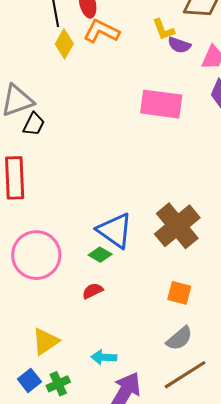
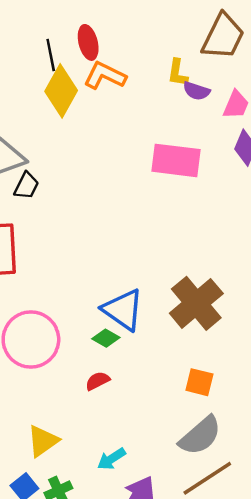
yellow L-shape: (163, 30) -> (178, 73), turned 30
yellow diamond: (64, 44) -> (61, 91), size x1.5
gray semicircle: (179, 338) -> (200, 436), size x1.4
cyan arrow: (104, 357) -> (112, 459), turned -35

